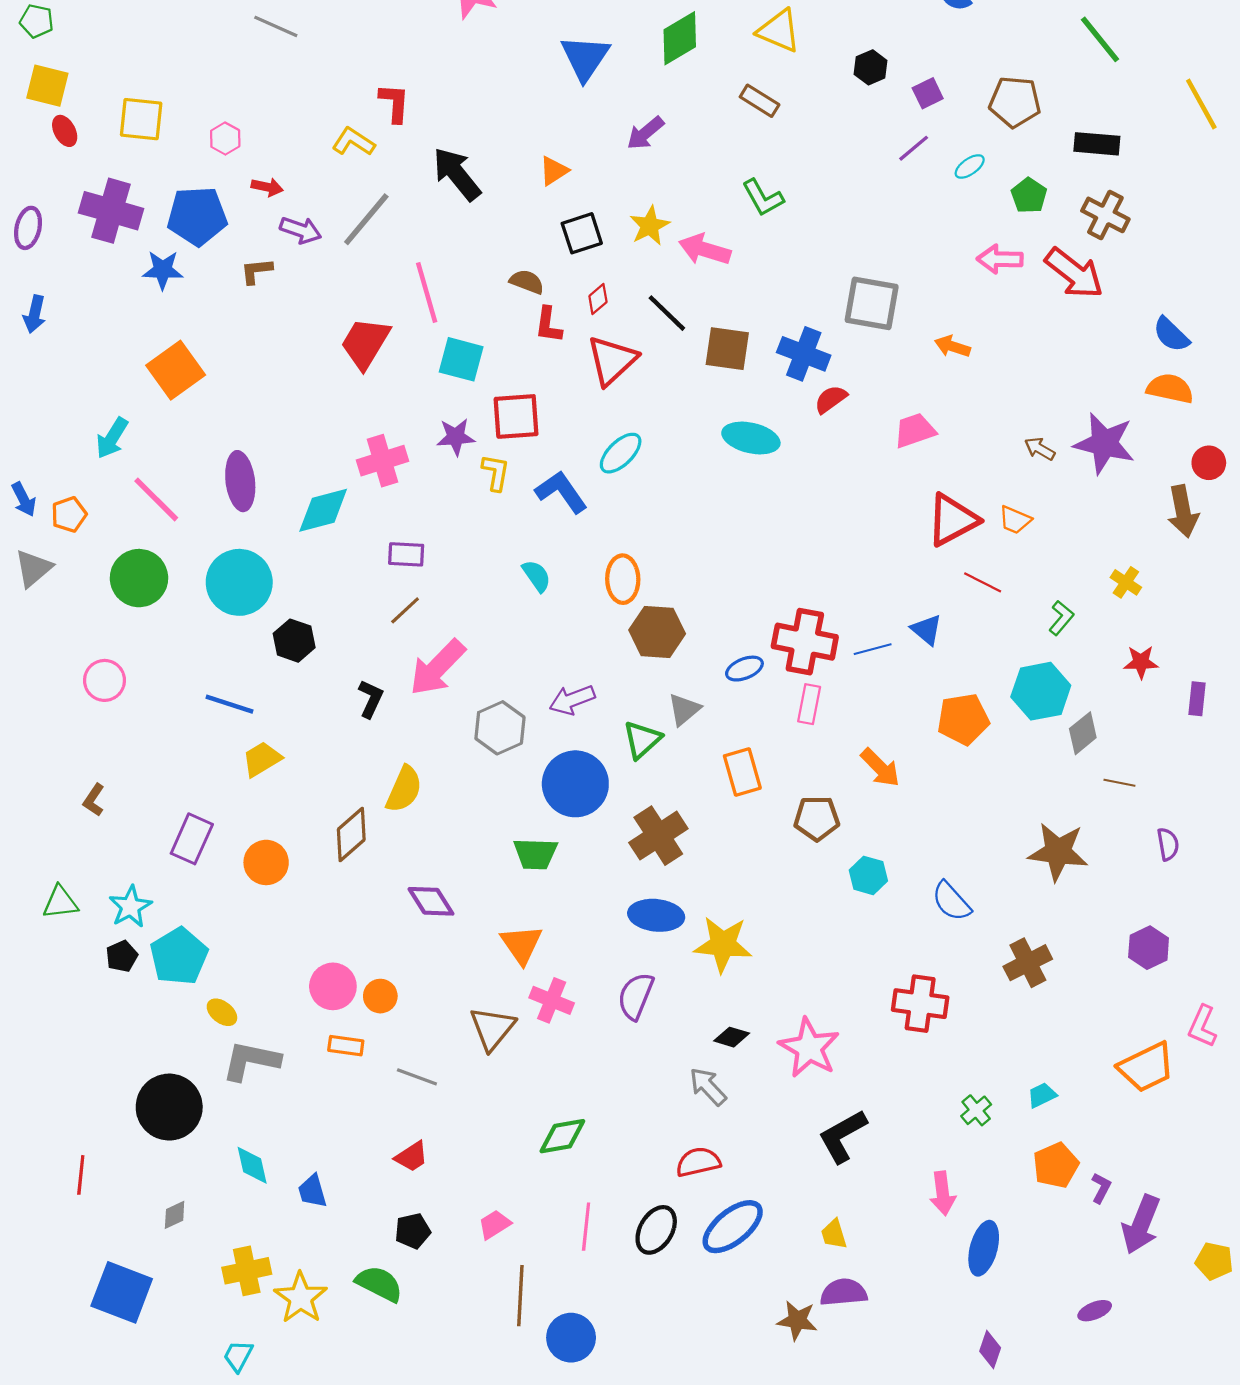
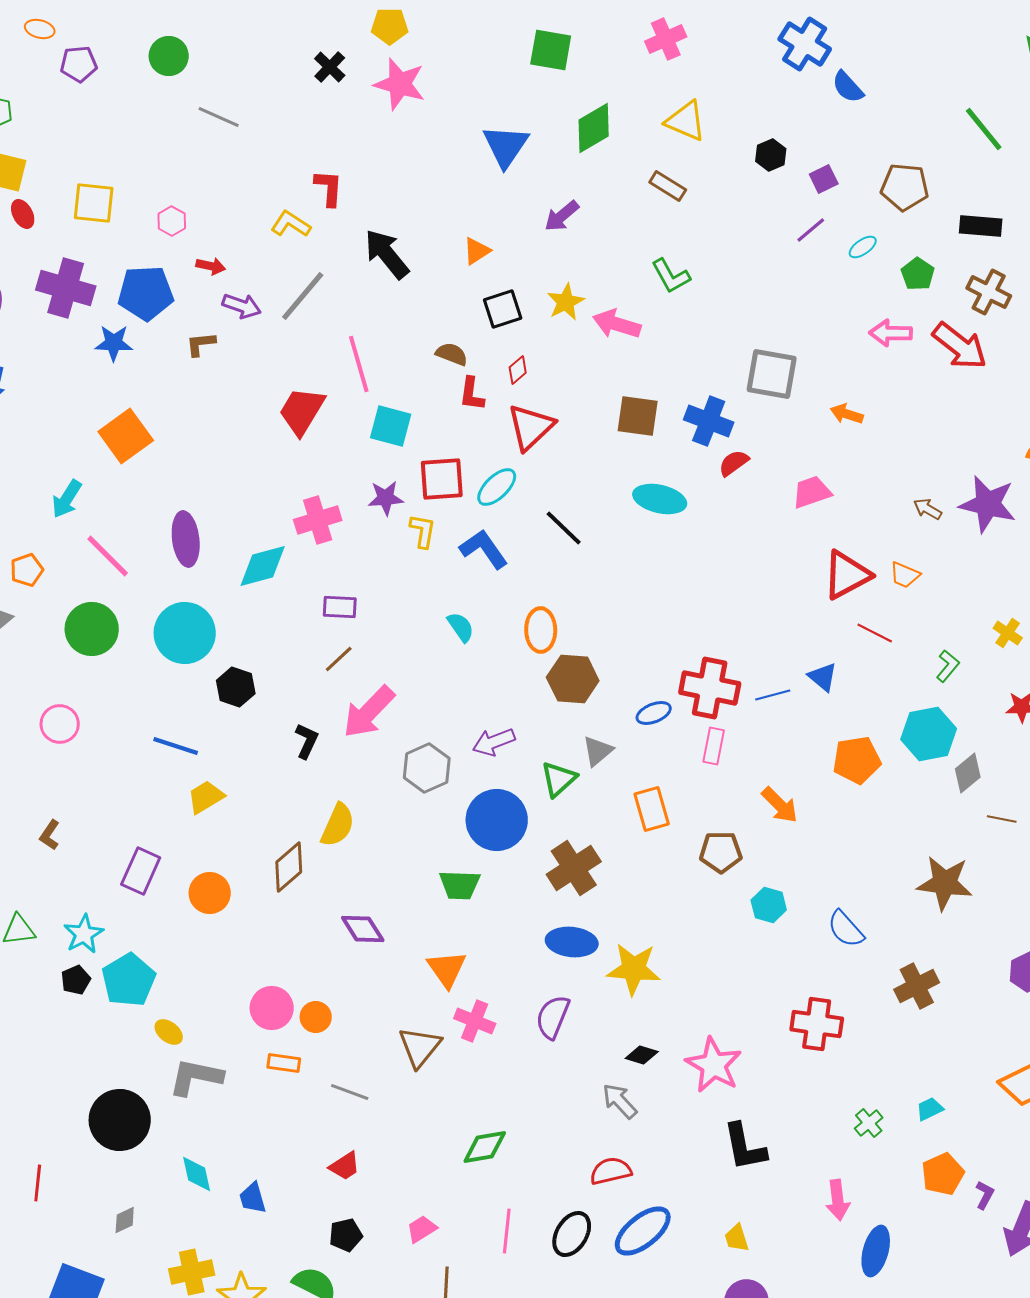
black line: (667, 313) -> (564, 528), moved
cyan ellipse: (621, 453) -> (497, 487), moved
black L-shape: (843, 1136) -> (745, 1147), turned -72

